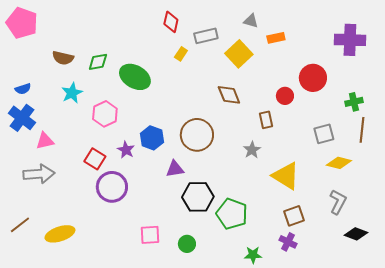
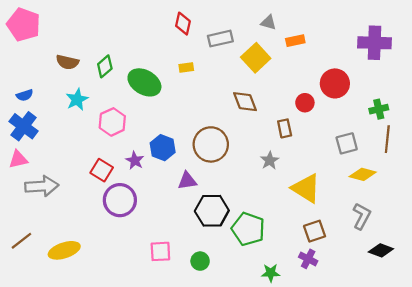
yellow rectangle: (181, 54) -> (186, 67), moved, turned 48
green diamond: (98, 62) -> (105, 66), turned -30
pink triangle: (45, 141) -> (18, 159), moved

